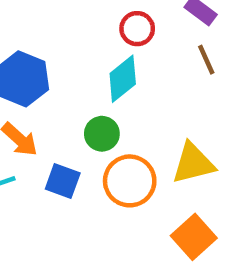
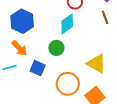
yellow triangle: (193, 163) -> (97, 63), turned 40
orange circle: (130, 181) -> (68, 84), moved

